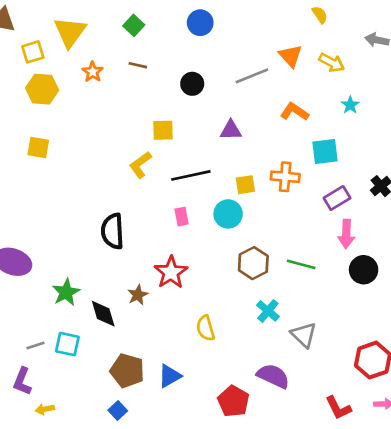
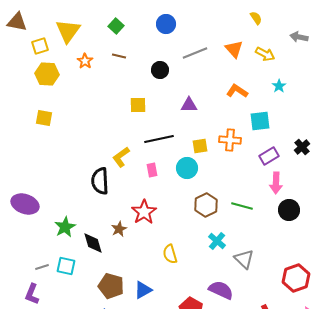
gray line: (252, 76) -> (195, 53), moved
yellow L-shape: (140, 165) -> (121, 157), moved

